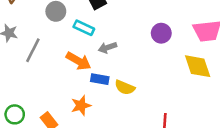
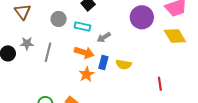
purple circle: (161, 33) -> (142, 17), size x1.5
blue rectangle: (100, 79) -> (103, 63), turned -72
orange star: (81, 106) -> (86, 74), moved

